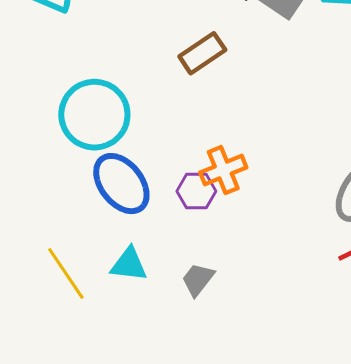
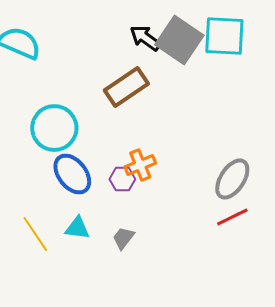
brown rectangle: (202, 53) -> (126, 87), size x1.4

